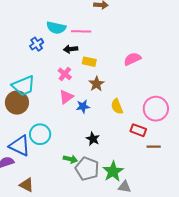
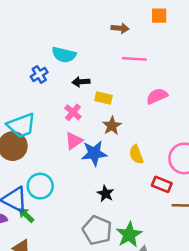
pink line: (81, 31) -> (134, 59), moved
blue star: (83, 106) -> (94, 153), size x1.5
green arrow: (70, 159) -> (26, 215), moved, turned -152

